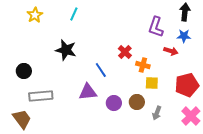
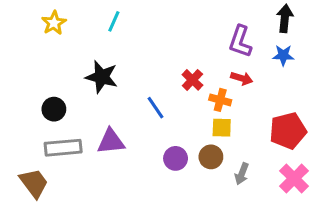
red arrow: (171, 51) -> (242, 78), moved
black circle: (24, 71) -> (54, 109), moved
yellow square: (152, 83) -> (222, 128), moved
purple triangle: (88, 92) -> (111, 141), moved

